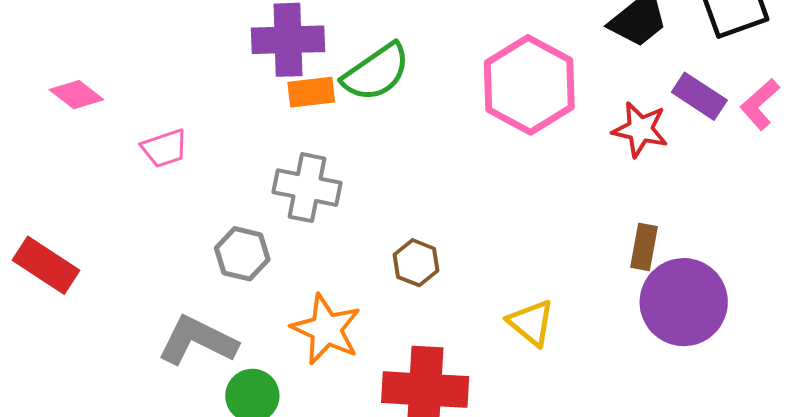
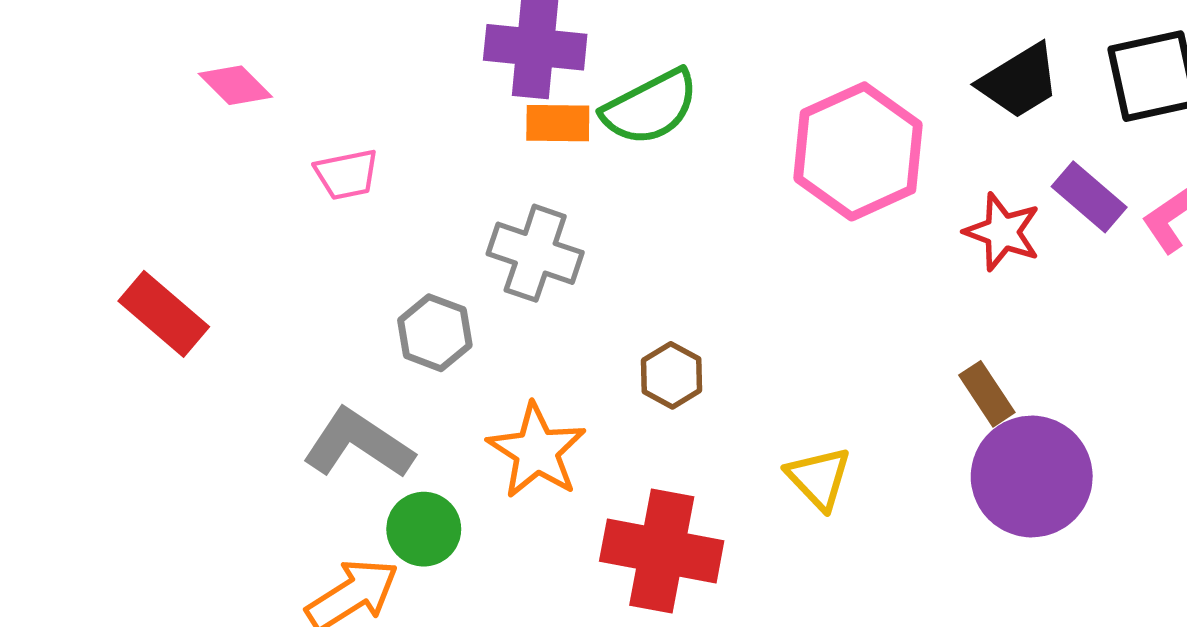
brown rectangle: (644, 247) -> (987, 394), turned -51

